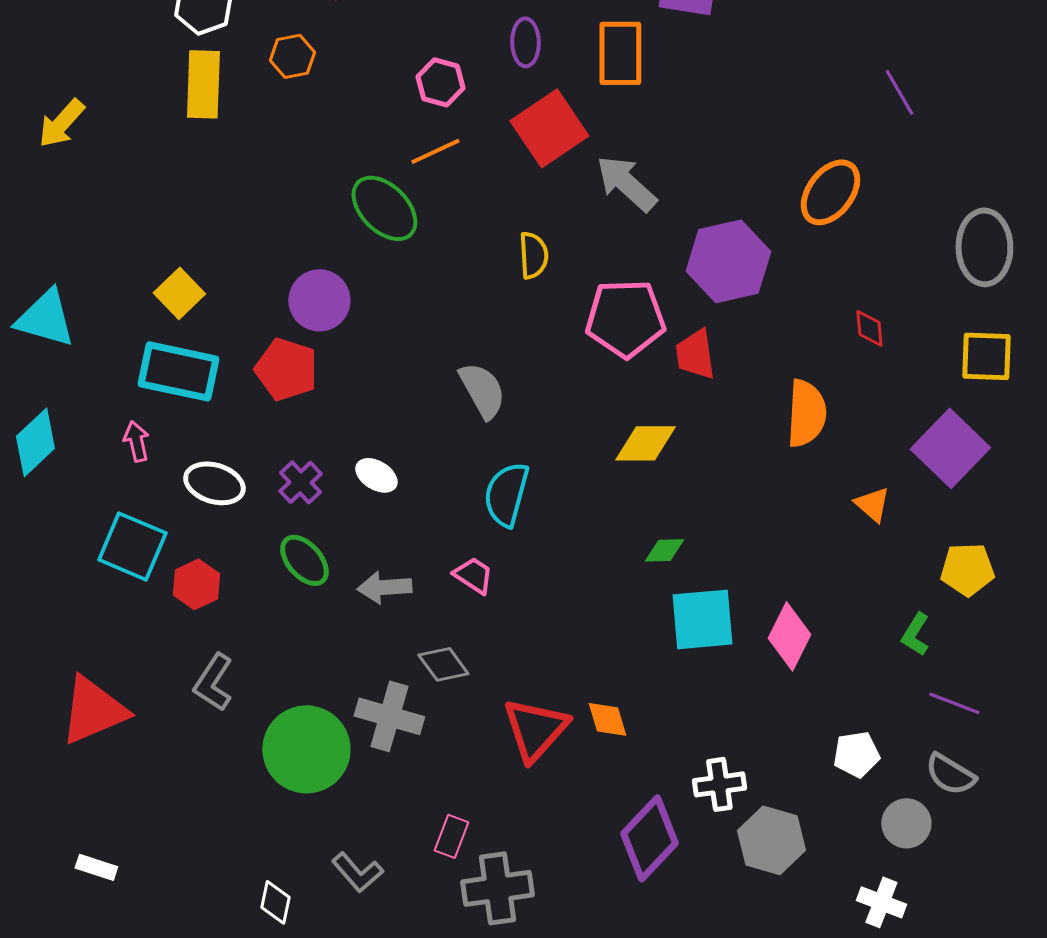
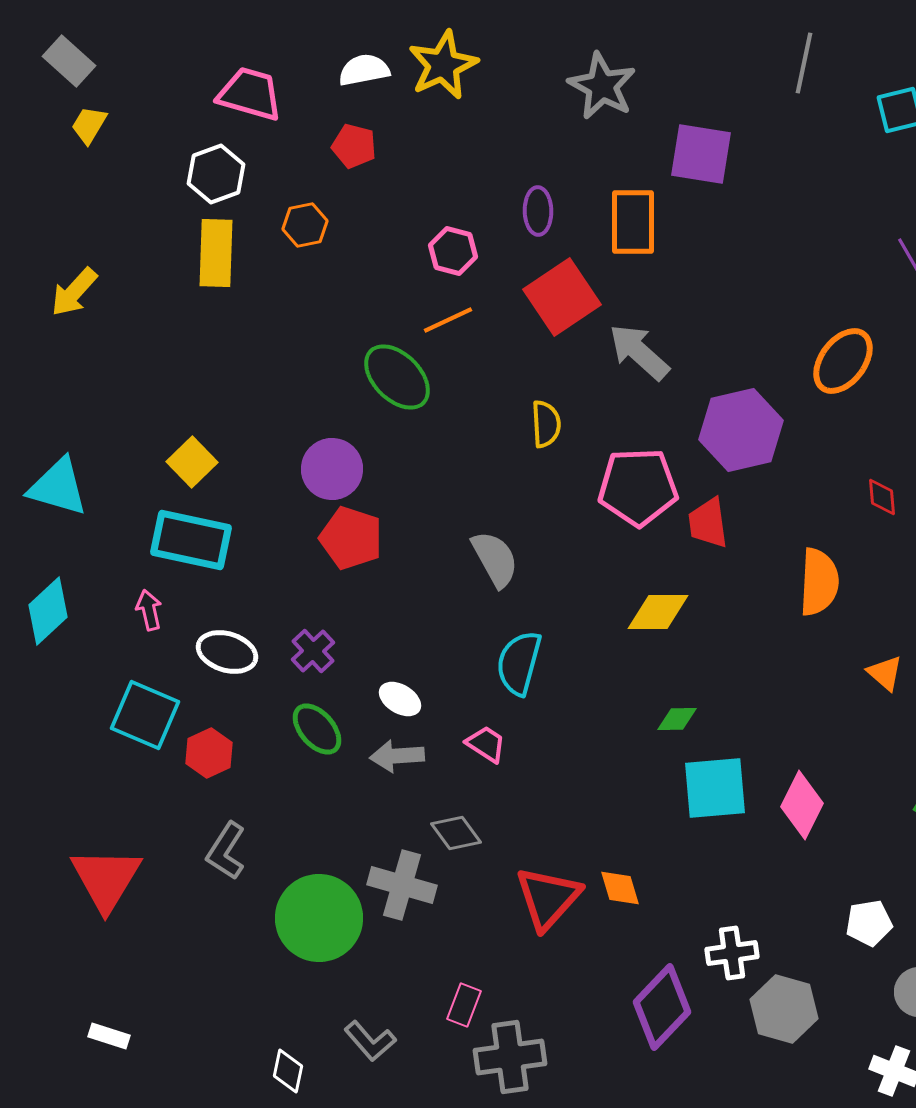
red pentagon: (286, 369) -> (351, 538), moved
white ellipse: (376, 475) -> (400, 699), moved
red triangle: (93, 710) -> (106, 879), turned -36

